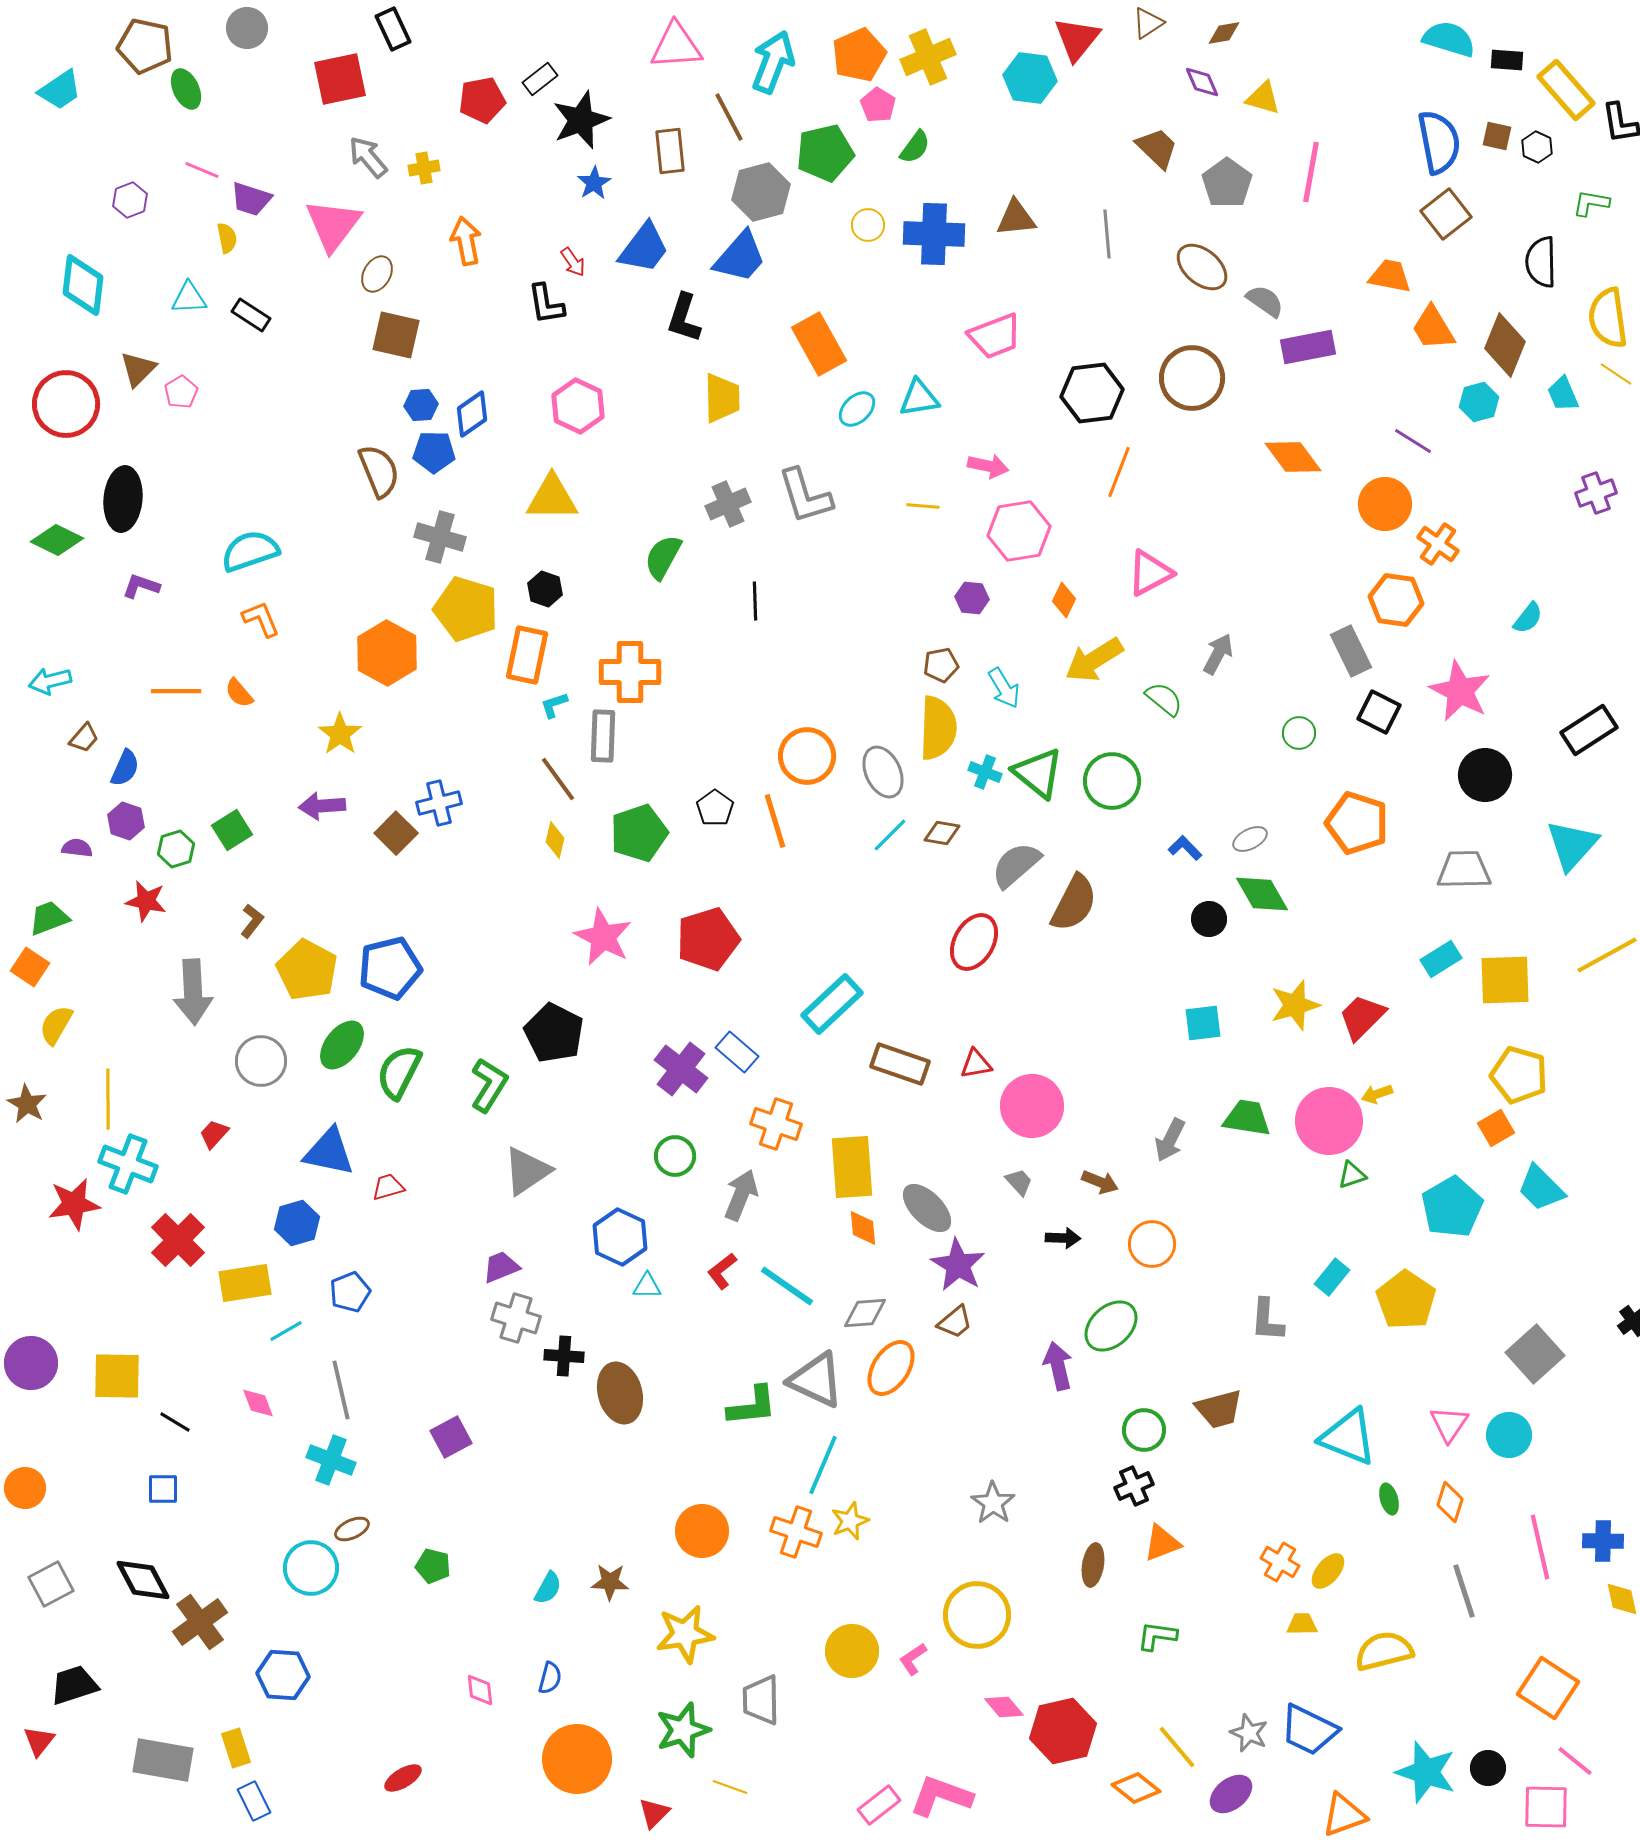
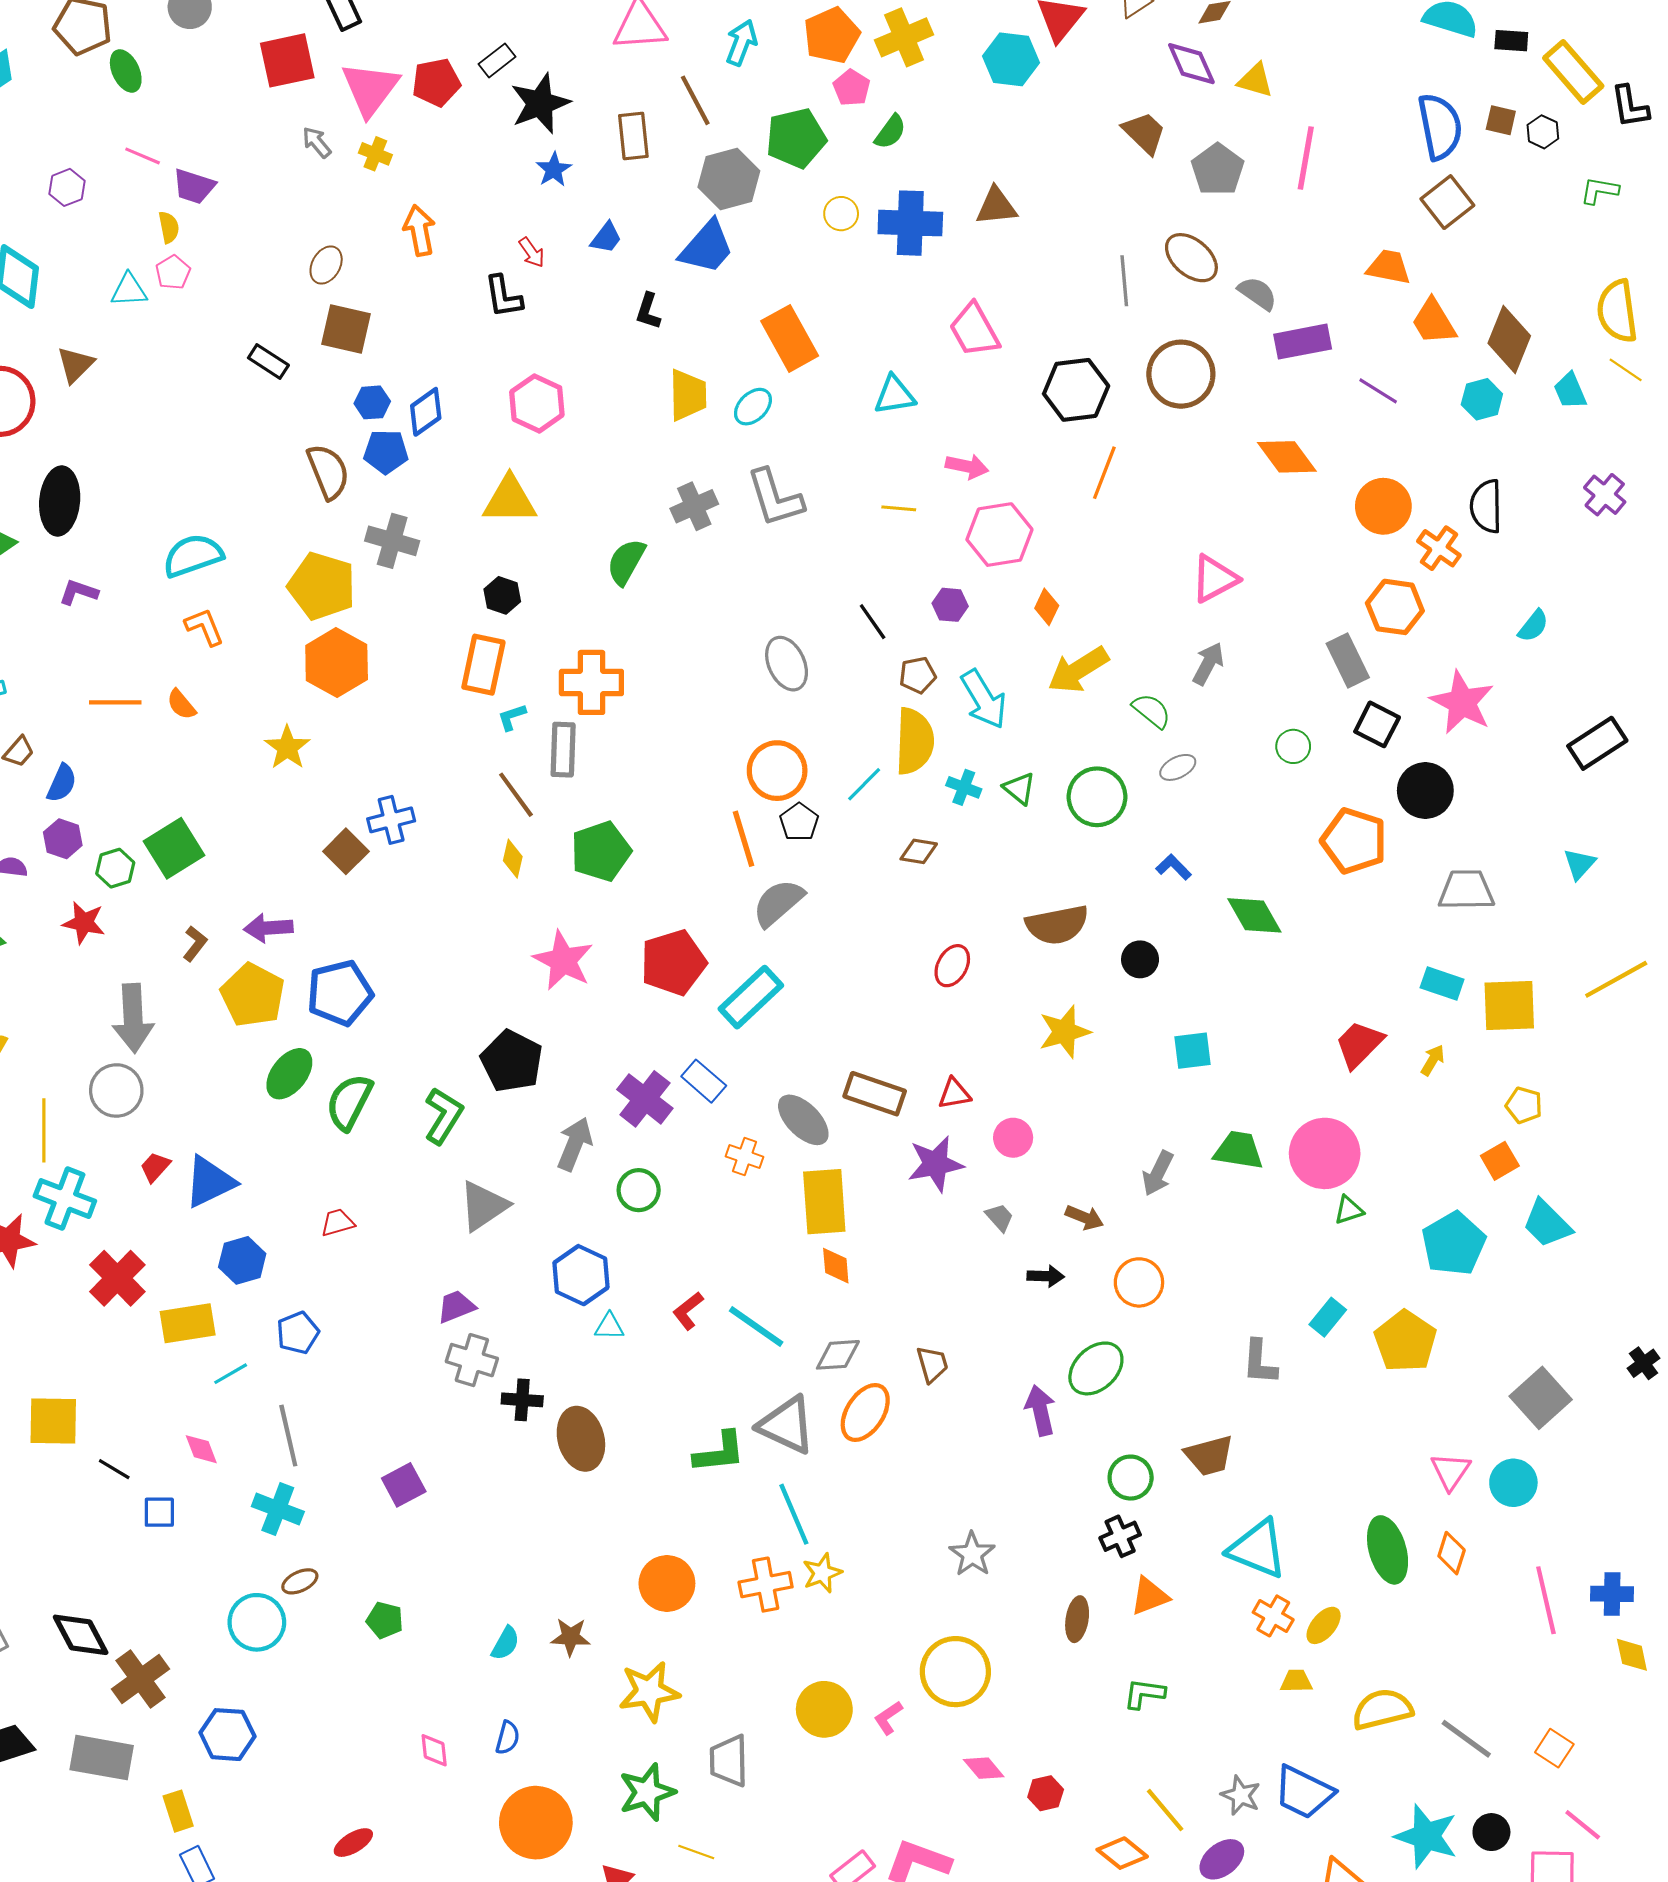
cyan arrow: (773, 62) -> (741, 43), size x0.7
purple diamond: (1202, 82) -> (1191, 64), size x1.4
gray arrow: (368, 157) -> (317, 142), size x0.7
yellow cross: (424, 168) -> (375, 154), turned 32
pink triangle: (333, 225) -> (370, 89), moved
gray line: (1107, 234) -> (1124, 281), moved
blue trapezoid: (644, 248) -> (606, 238), size x0.6
black semicircle: (1541, 262) -> (1486, 506), moved
black rectangle: (251, 315) -> (268, 362), moved
black L-shape: (684, 318) -> (648, 311), size x0.7
pink trapezoid: (995, 336) -> (974, 330), turned 82
pink pentagon: (181, 392) -> (173, 272), moved
cyan ellipse: (857, 409) -> (753, 407), moved
purple line: (1413, 441) -> (1378, 391), moved
purple cross: (1596, 493) -> (1605, 495), turned -30
pink triangle: (1150, 573) -> (1214, 579), moved
black line: (755, 601) -> (873, 622), moved, turned -33
yellow pentagon: (466, 609) -> (322, 586), moved
cyan arrow: (1004, 688) -> (984, 699), size x1.4
gray ellipse: (883, 772) -> (787, 664), moved
green triangle: (1038, 773) -> (1019, 788), size x0.6
black circle: (1485, 775) -> (1425, 791), moved
purple arrow: (322, 806) -> (268, 928), moved
black pentagon: (715, 808) -> (799, 822), moved
green square: (232, 830) -> (174, 848), size x1.4
cyan line: (890, 835) -> (864, 784), moved
gray ellipse: (1250, 839) -> (1178, 767), moved
cyan triangle: (1572, 845) -> (1580, 864), size x0.6
gray semicircle: (1016, 865) -> (778, 903), moved
brown semicircle: (1074, 903) -> (1057, 925), turned 52
black circle: (1209, 919) -> (1140, 959), moved
red ellipse: (974, 942) -> (952, 966), size x0.7
cyan rectangle: (1441, 959) -> (1442, 984), turned 51
cyan rectangle: (832, 1004) -> (751, 997), moved
yellow star: (1295, 1005) -> (1064, 1032), moved
gray circle: (261, 1061) -> (116, 1090), moved
yellow pentagon: (1519, 1075) -> (1524, 1105), size x0.6
yellow arrow: (1377, 1094) -> (1433, 1060), moved, turned 140
pink circle: (1032, 1106) -> (1013, 1138), size x0.6
orange cross: (776, 1124) -> (745, 1157), size x0.7
blue triangle: (329, 1152) -> (210, 1182), moved, turned -38
gray arrow: (741, 1195) -> (575, 1144), moved
gray ellipse: (927, 1208) -> (803, 1120), moved
purple star: (958, 1265) -> (935, 1164), moved, turned 30
brown trapezoid: (955, 1322) -> (932, 1364), turned -66
cyan triangle: (1348, 1437) -> (1257, 1549), moved
cyan line: (823, 1465) -> (794, 1514), turned -46
blue square: (163, 1489) -> (159, 1512), moved
green ellipse: (1389, 1499) -> (1388, 1550), size x2.0
orange cross: (796, 1532) -> (766, 1585), turned -30
gray line: (1464, 1591) -> (1466, 1739), moved, turned -36
orange square: (1548, 1688) -> (1554, 1748), size x0.6
red hexagon: (1063, 1731) -> (1046, 1793), size x0.5
gray rectangle: (163, 1760) -> (102, 1758), moved

